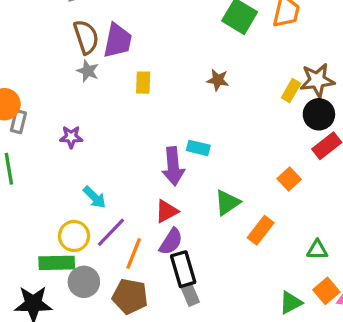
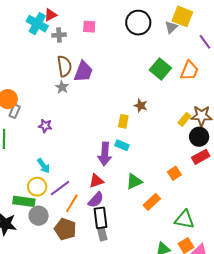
yellow rectangle: (143, 83) -> (123, 121), moved
cyan arrow: (94, 197) -> (43, 166), moved
green triangle: (317, 250) -> (184, 219), size x1.5

